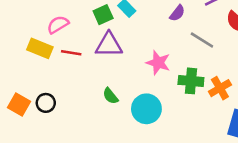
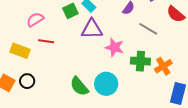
purple triangle: (109, 45) -> (92, 29), moved
yellow rectangle: (40, 48) -> (20, 51), moved
green semicircle: (110, 96) -> (79, 86), moved, size x1.5

